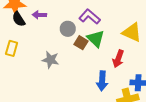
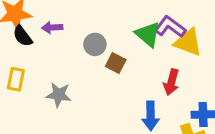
purple L-shape: (90, 17) -> (170, 27), moved
green triangle: (96, 39) -> (148, 34), moved
gray star: (50, 60) -> (59, 95), moved

